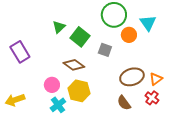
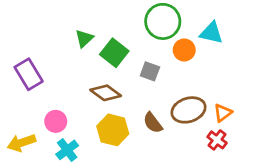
cyan triangle: (148, 23) -> (211, 33), turned -42
pink circle: (52, 85) -> (56, 121), moved
brown semicircle: (124, 103) -> (153, 123), moved
cyan cross: (58, 105) -> (67, 150), moved

